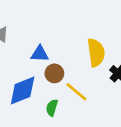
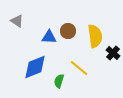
brown circle: (54, 73) -> (68, 31), moved

